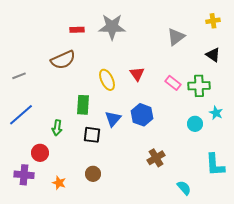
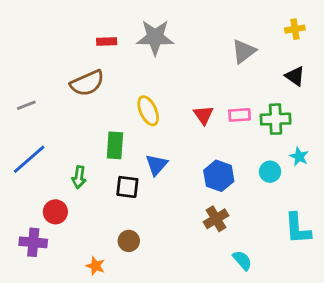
red triangle: (137, 74) -> (204, 115), moved
pink rectangle: (173, 83) -> (240, 115), turned -42
blue hexagon: (142, 115) -> (219, 176), moved
orange star: (59, 183) -> (96, 266), moved
cyan semicircle: (184, 188) -> (242, 260), moved

